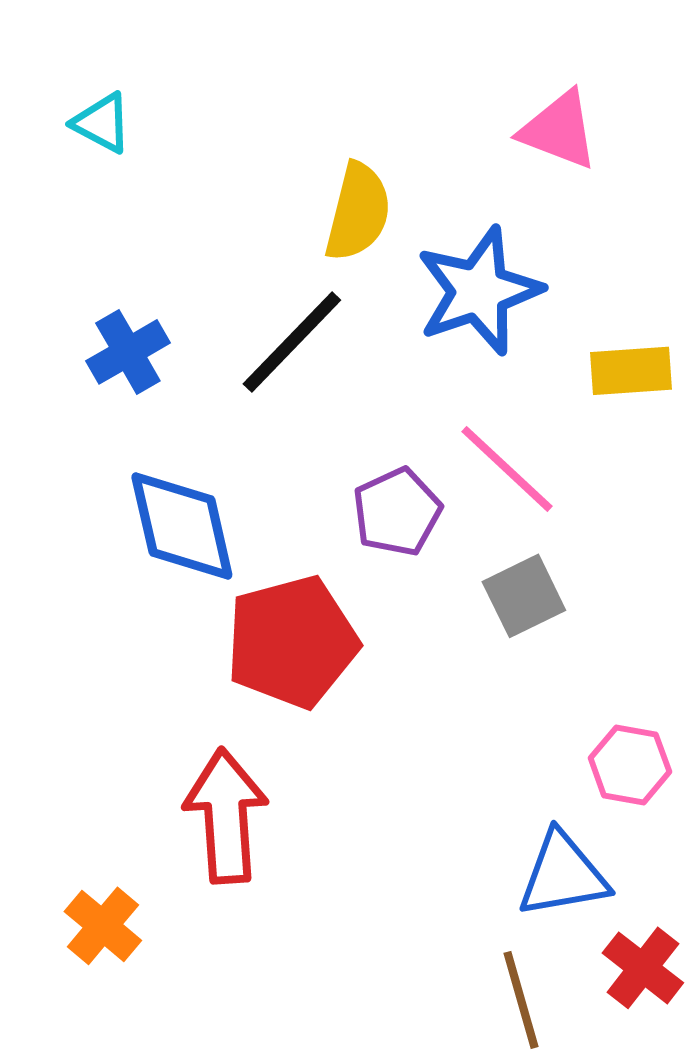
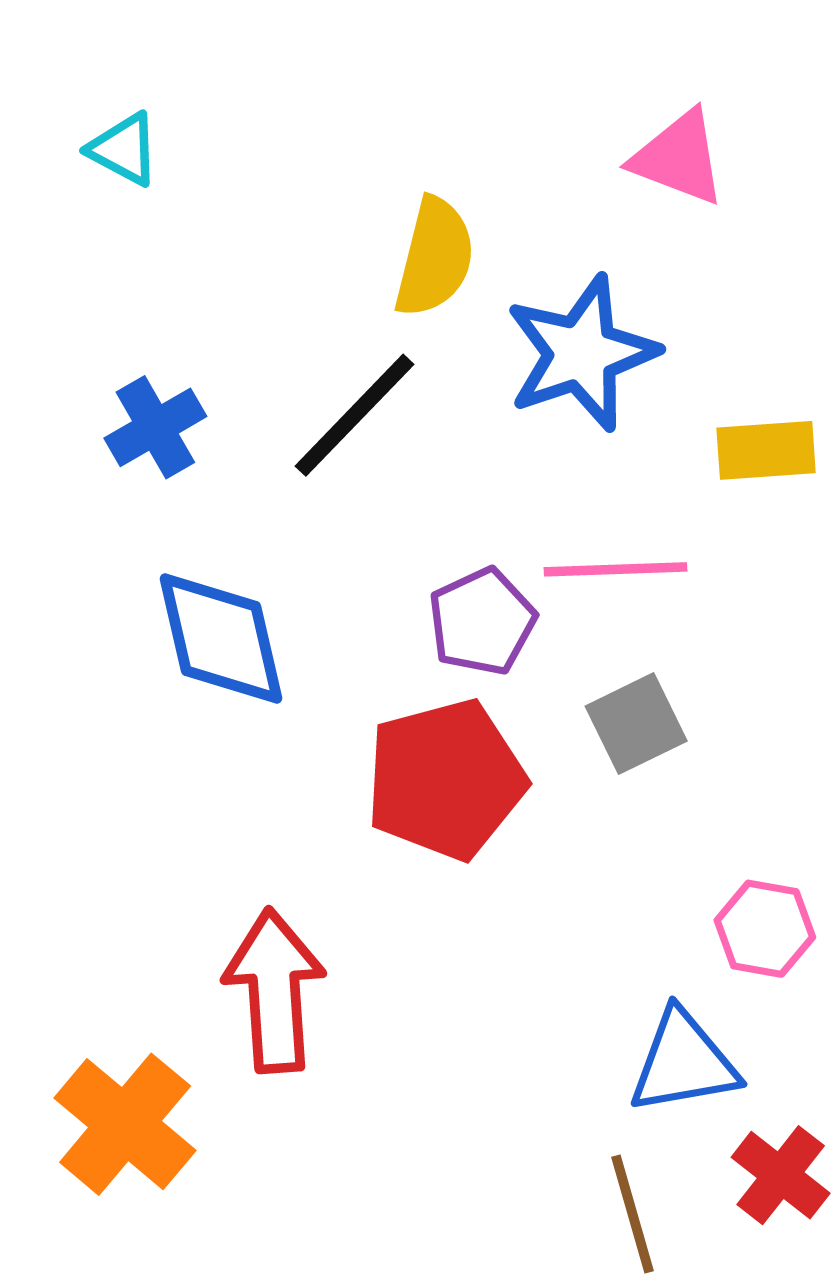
pink line: (507, 469) -> (616, 569), turned -45
red pentagon: (292, 642) -> (446, 779), moved
orange cross: (103, 926) -> (125, 1124), size x1.5

